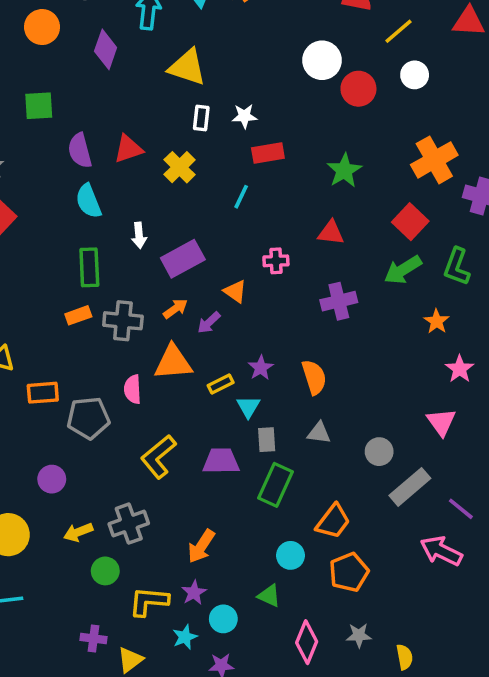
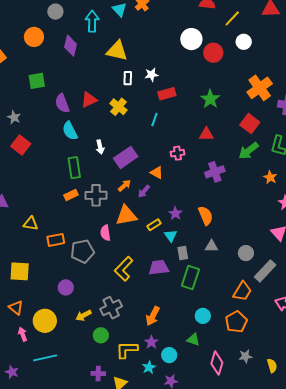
orange trapezoid: (333, 521) -> (242, 291), moved

